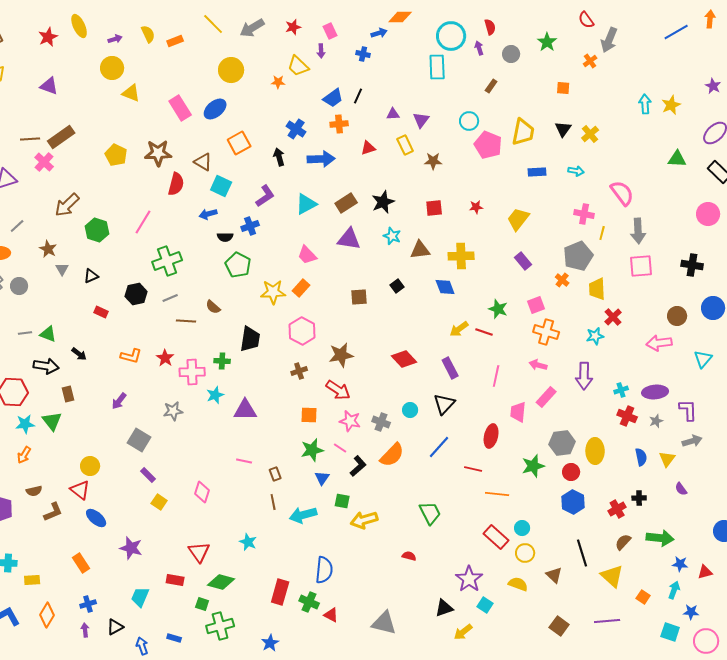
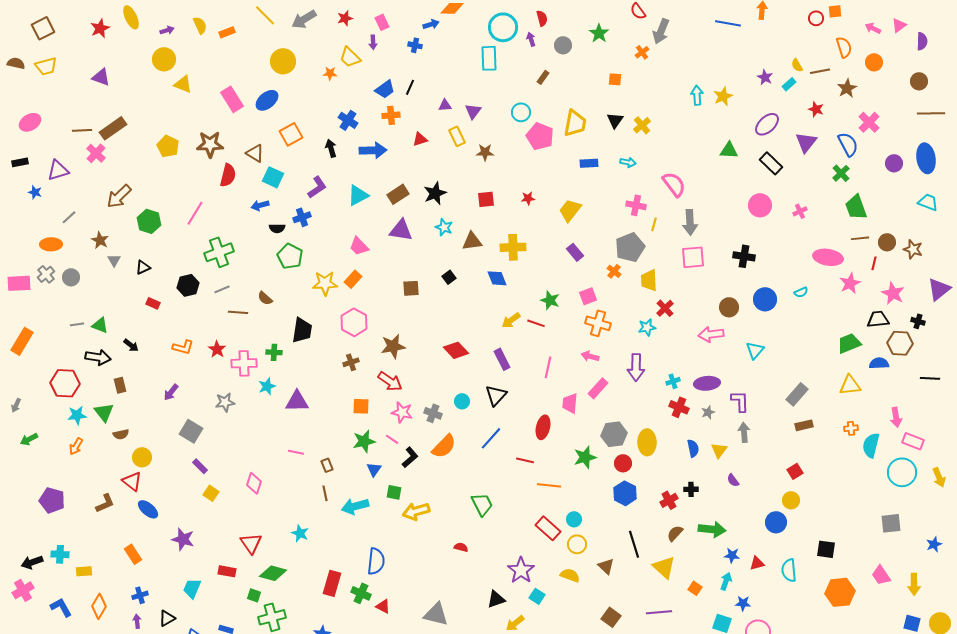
blue line: (676, 32) -> (728, 23), turned 40
gray arrow: (692, 441) -> (744, 432), turned -78
brown semicircle: (34, 491) -> (121, 434), moved

